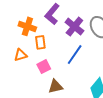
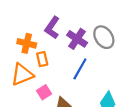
orange triangle: (20, 55) -> (22, 75), size x1.6
pink square: (44, 67) -> (44, 92), moved

